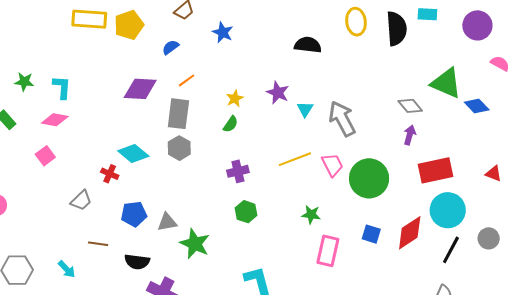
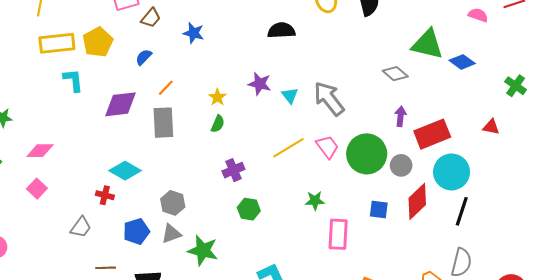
cyan L-shape: (62, 87) -> (73, 80), moved
purple arrow: (410, 135) -> (401, 116), moved
gray hexagon: (179, 148) -> (173, 203), moved
gray circle: (489, 238) -> (401, 165), moved

